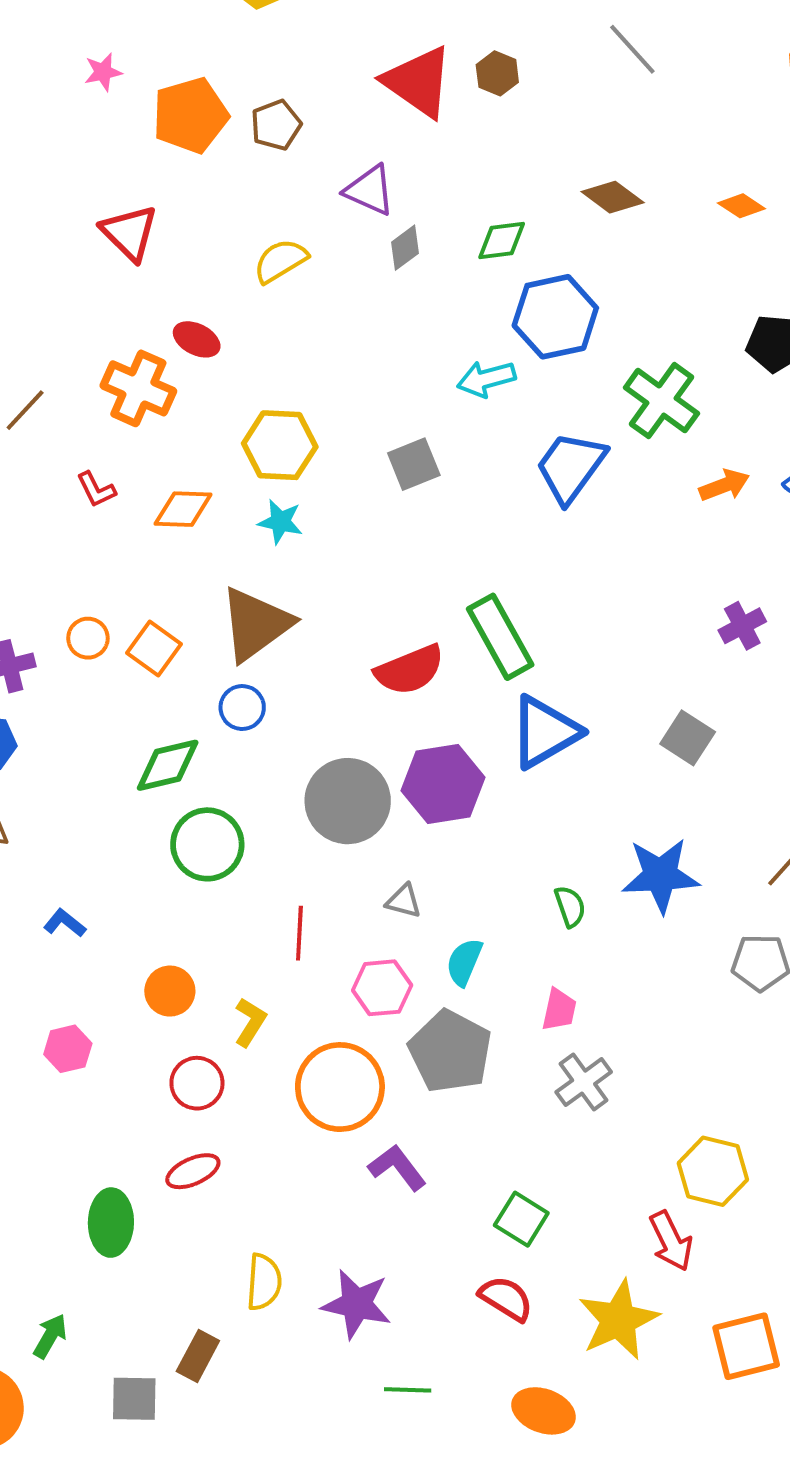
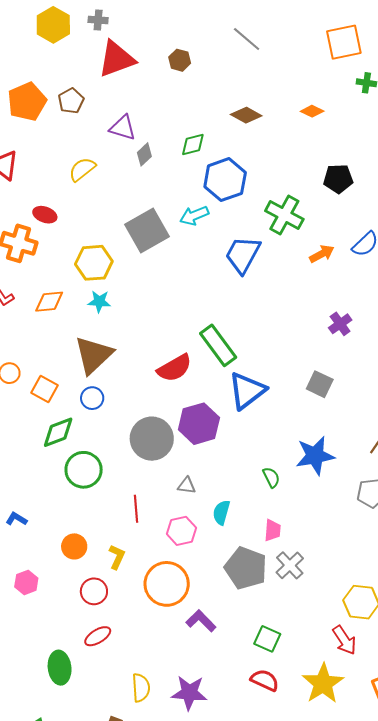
red triangle: (418, 82) -> (116, 59), moved, turned -48
gray square: (414, 464) -> (147, 230), moved, size x1.6
orange square: (154, 649) -> (45, 389), moved
gray pentagon: (450, 1051) -> (246, 568), moved

